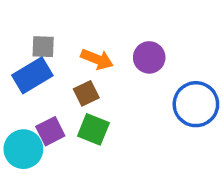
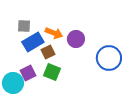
purple circle: (149, 57) -> (76, 39), moved
blue rectangle: (32, 75) -> (33, 42), moved

